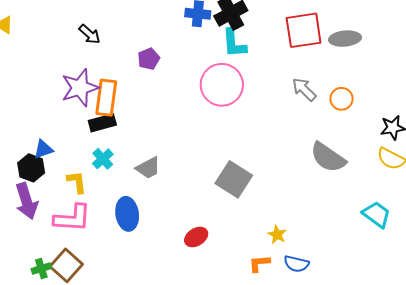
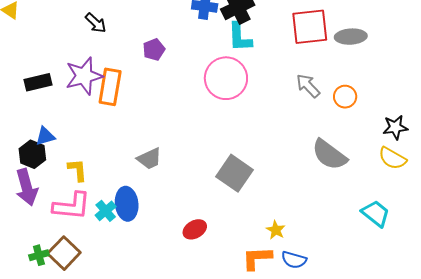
black rectangle: (102, 123) -> (38, 82), moved
cyan cross: (103, 159) -> (106, 211), moved
orange L-shape: (259, 263) -> (257, 258), size x1.4

